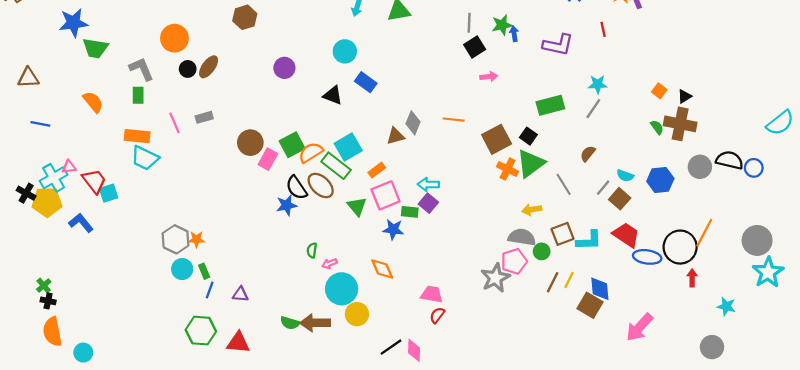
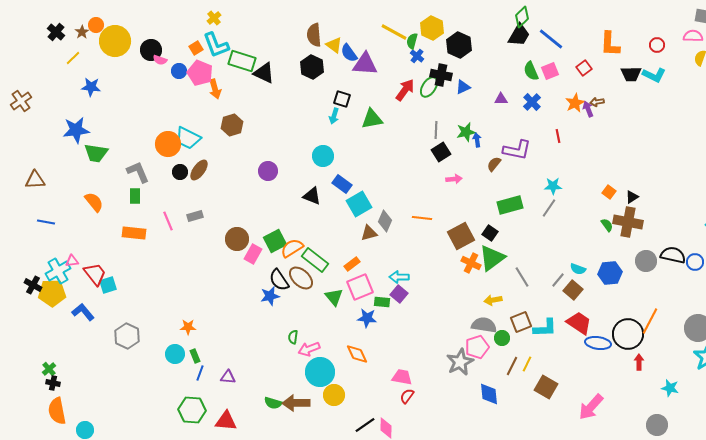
cyan square: (348, 147) -> (359, 204), moved
brown semicircle: (588, 154) -> (494, 164), moved
cyan trapezoid: (145, 158) -> (188, 138), moved
gray hexagon: (176, 239) -> (127, 336), moved
pink arrow: (329, 264) -> (309, 349), size x1.5
blue diamond: (600, 289) -> (489, 394), moved

